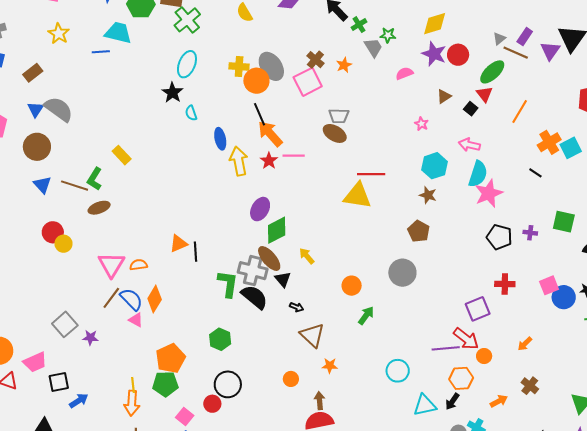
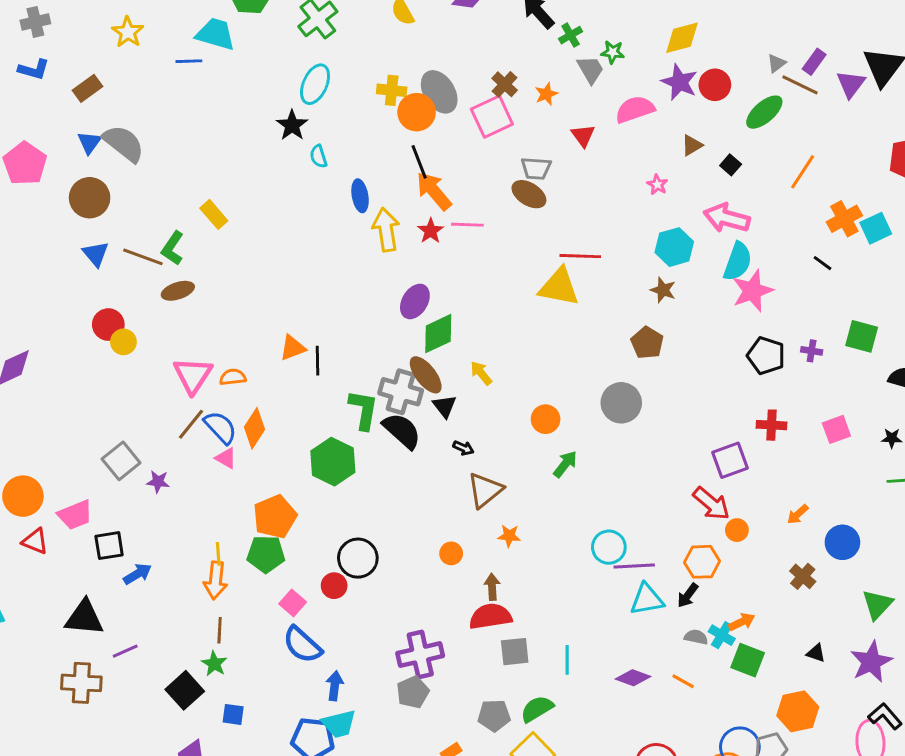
pink semicircle: (404, 73) -> (635, 109), size x1.5
red triangle: (485, 94) -> (583, 136), moved
pink arrow: (469, 145) -> (727, 218), size x1.4
blue circle: (564, 297) -> (842, 542), moved
brown triangle: (312, 335) -> (485, 490), turned 36
green hexagon: (220, 339) -> (333, 462), moved, size x1.4
purple line: (446, 348) -> (634, 566), moved
orange arrow: (499, 401) -> (742, 622), moved

